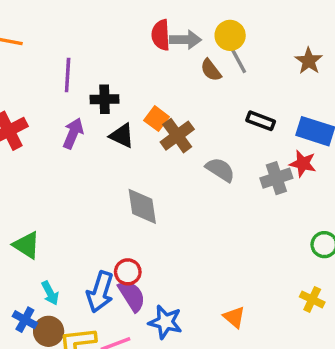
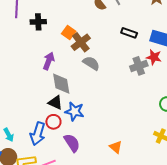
purple arrow: (73, 133) -> (49, 61), moved
black triangle: (122, 136) -> (55, 102), moved
gray semicircle: (220, 170) -> (91, 63), moved
purple semicircle: (132, 296) -> (72, 143), moved
blue star: (165, 322) -> (74, 111), moved

